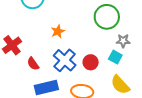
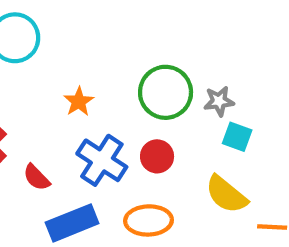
green circle: (107, 17) -> (166, 92), moved
cyan square: (115, 57) -> (237, 137), moved

